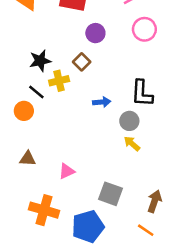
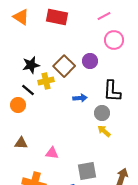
purple circle: (95, 33) -> (90, 61), moved
brown square: (82, 62) -> (64, 66), size x1.5
pink triangle: (67, 171) -> (52, 153), turned 32
gray square: (111, 194) -> (87, 171), turned -30

